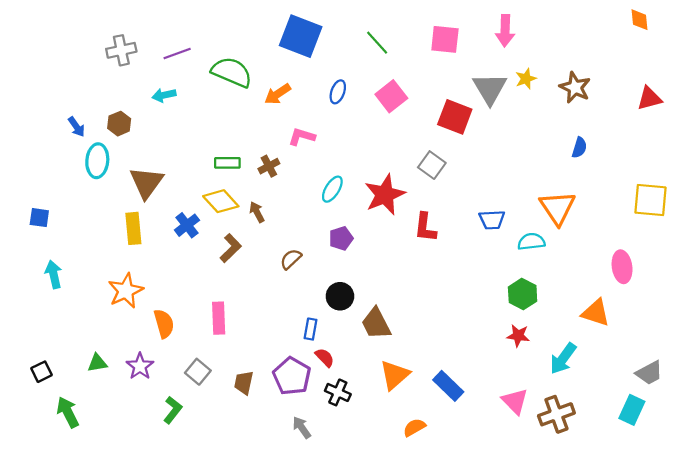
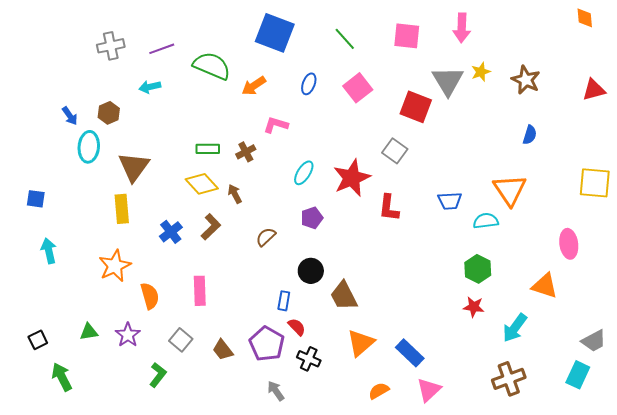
blue cross: (187, 225) -> (171, 232), moved
brown trapezoid: (244, 383) -> (223, 350), turned -50
pink triangle: (515, 401) -> (429, 390), moved, turned 32

